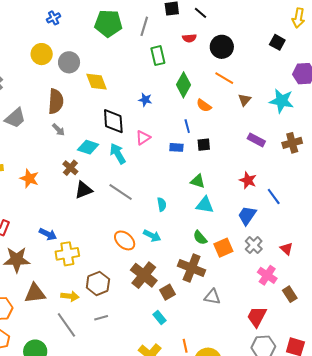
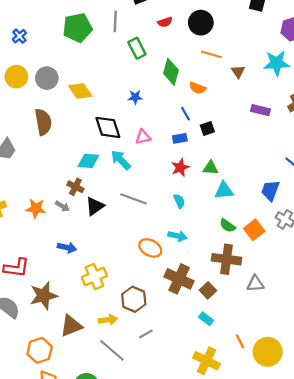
gray arrow: (58, 130) -> (62, 206), moved
pink triangle: (143, 138) -> (143, 137), turned 35
red star: (248, 180) -> (180, 167), moved, turned -30
blue arrow: (48, 234) -> (67, 248), moved

